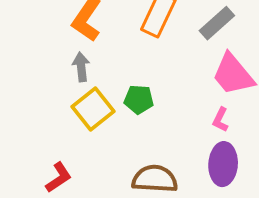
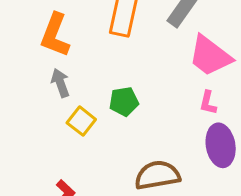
yellow square: (93, 109) -> (81, 121), size x0.7

